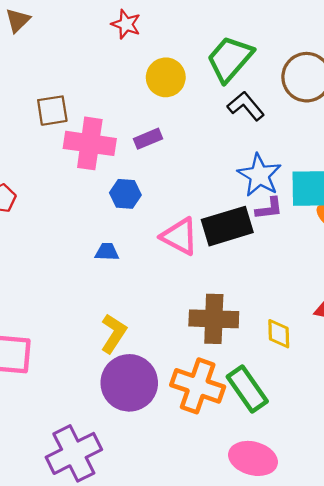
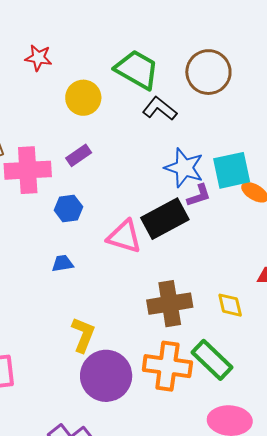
green trapezoid: (230, 59) -> (137, 70), turned 90

